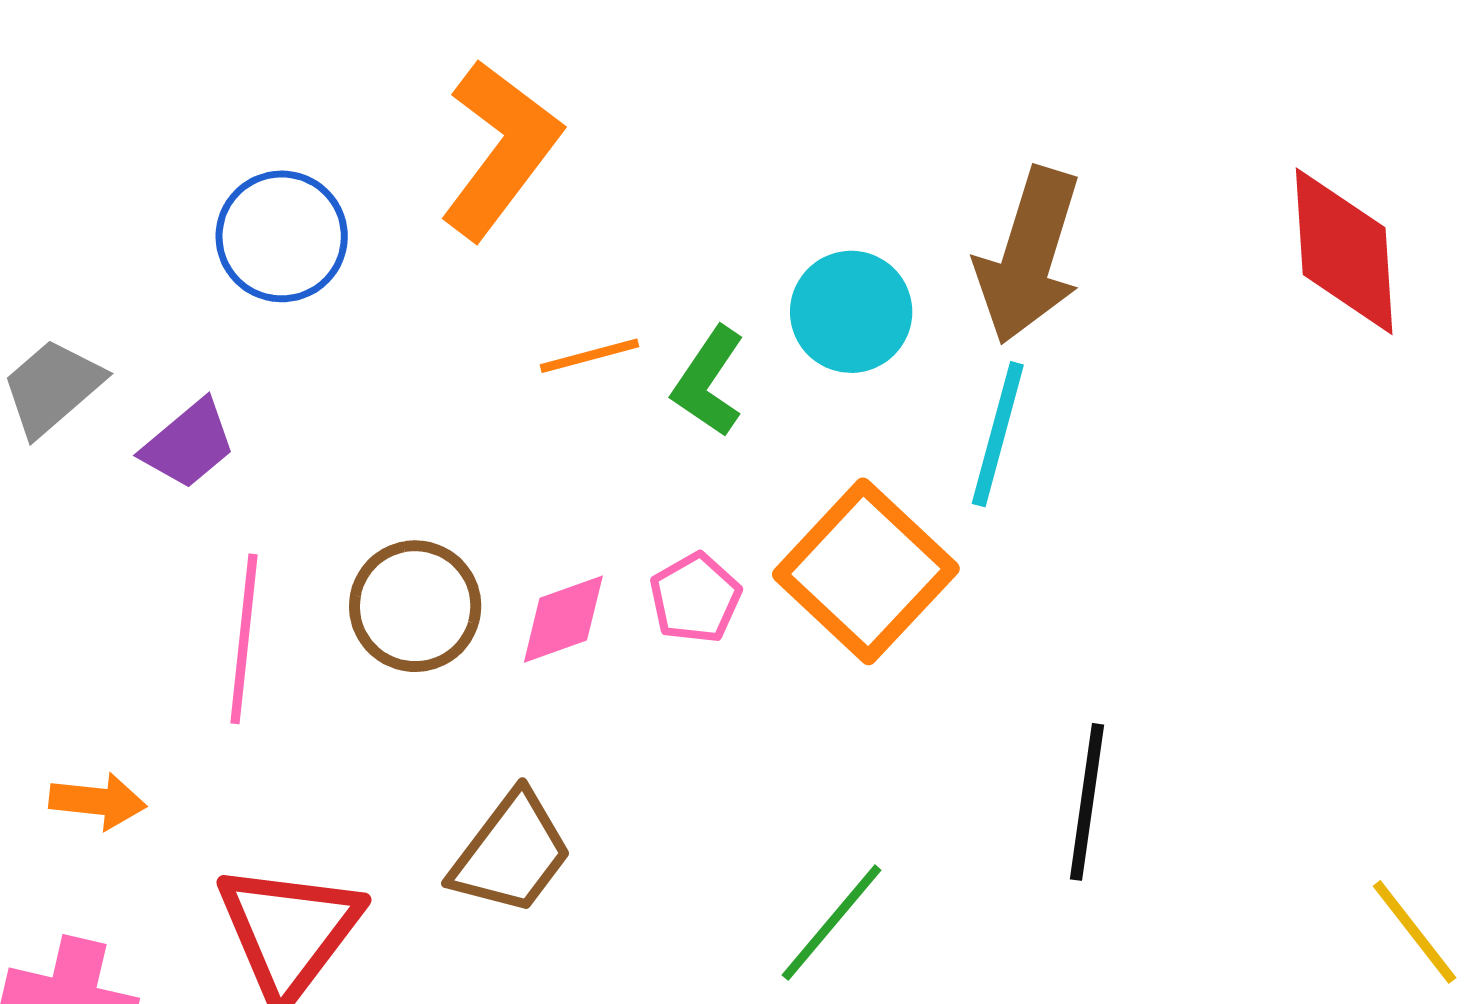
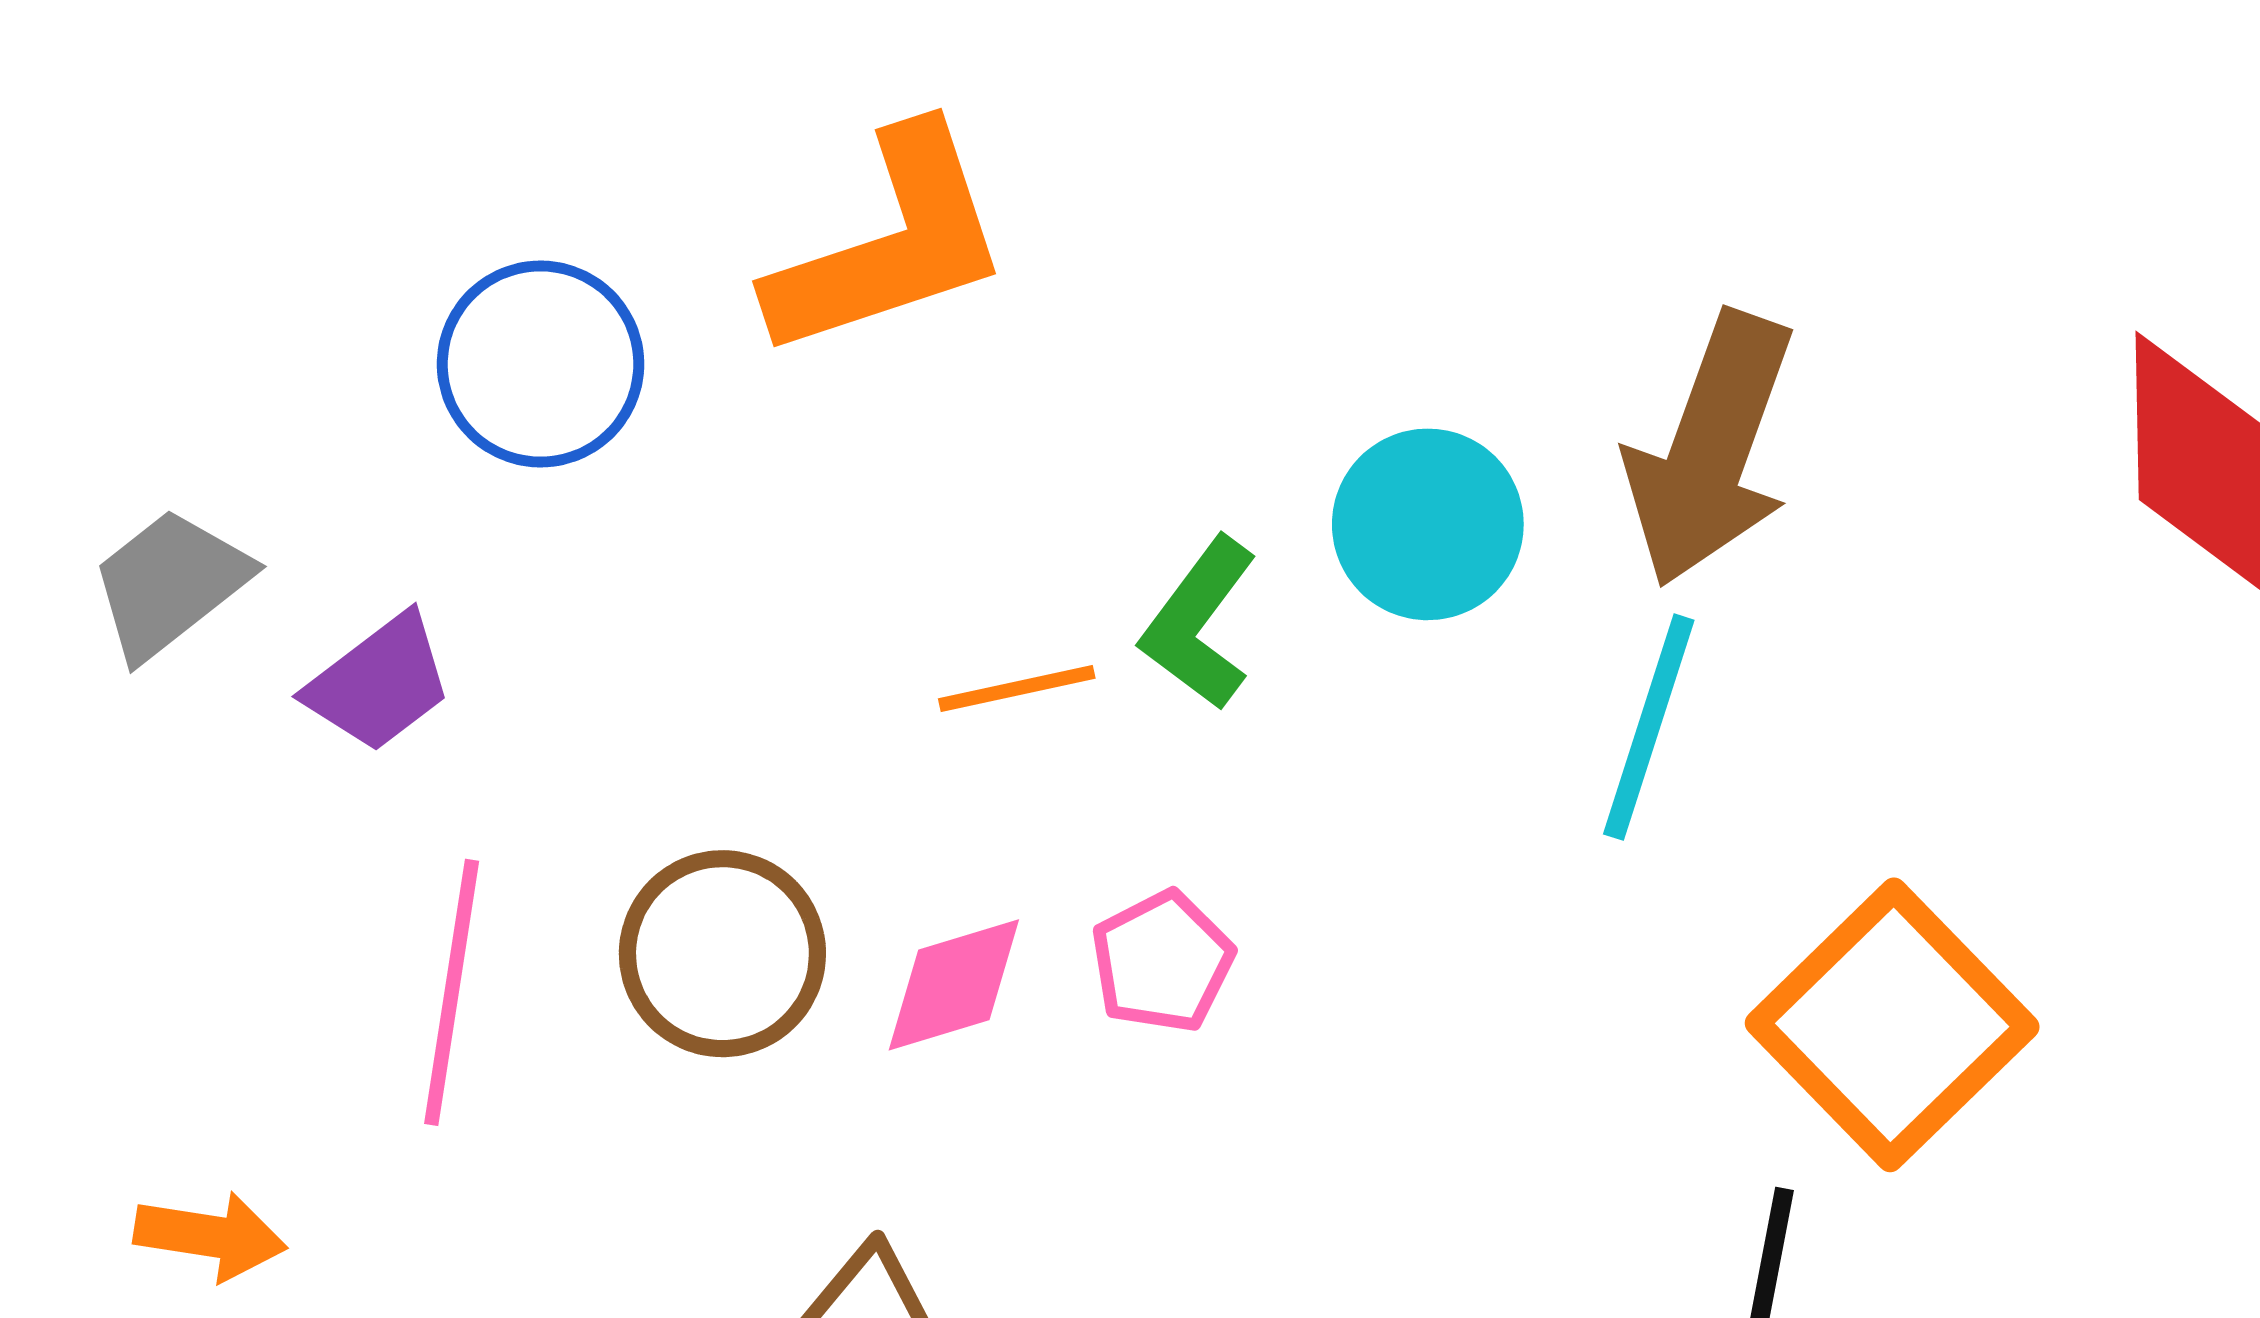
orange L-shape: (500, 149) -> (890, 244), turned 32
orange line: (589, 356) -> (1017, 688), moved
orange square: (866, 571) -> (1892, 1025), moved

